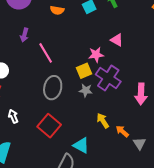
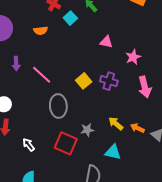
pink star: (96, 55) -> (133, 57), moved
purple cross: (108, 78) -> (109, 81), size x0.7
gray star: (86, 90) -> (87, 130), moved
cyan triangle: (81, 145) -> (113, 152), moved

